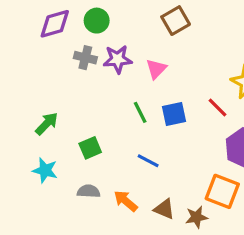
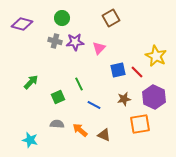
purple diamond: (55, 24) -> (22, 24), moved, turned 30
green line: (140, 112) -> (79, 84), moved
blue square: (174, 114) -> (118, 70), moved
cyan star: (45, 170) -> (30, 140), moved
orange square: (222, 191) -> (140, 124), turned -30
brown star: (196, 217) -> (124, 99), moved

